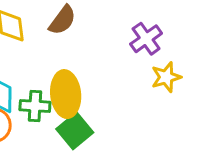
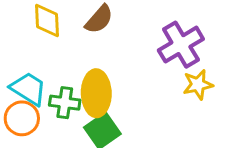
purple cross: (146, 39) -> (181, 45), size x1.4

